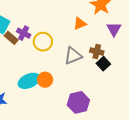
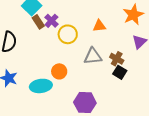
orange triangle: (80, 24) -> (99, 26), moved
black square: (103, 64) -> (120, 72), turned -32
cyan ellipse: (29, 81) -> (41, 86), moved

